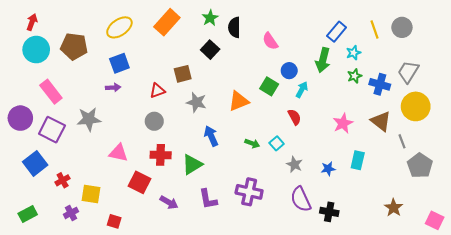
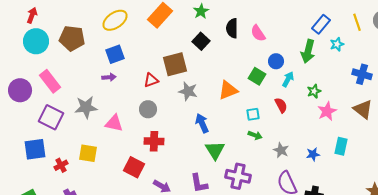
black semicircle: (234, 27) -> (232, 28), moved
brown square: (183, 74) -> (175, 64), size x1.4
green star: (355, 76) -> (314, 91), moved
purple circle: (20, 118) -> (20, 90), moved
green arrow: (252, 143) -> (255, 135), moved
cyan square: (277, 143) -> (253, 114), moved, turned 32
pink triangle: (118, 153) -> (114, 123), moved
blue square: (35, 163) -> (35, 149), turned 30
green triangle: (192, 164) -> (215, 150), moved, turned -30
yellow square: (91, 194) -> (88, 153), moved

